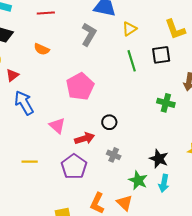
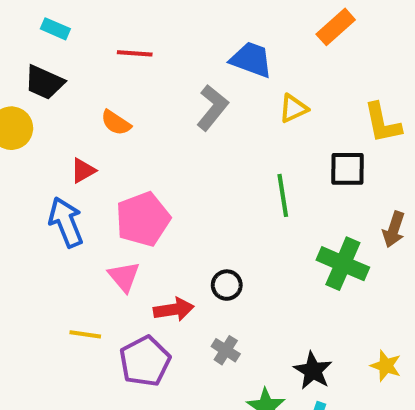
green line: (132, 61) -> (283, 195), moved
red triangle: (12, 75) -> (83, 171), moved
pink pentagon: (80, 86) -> (143, 219), moved
green cross: (166, 103) -> (343, 264), size x1.4
yellow line: (30, 162) -> (85, 334), moved

